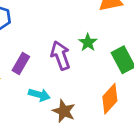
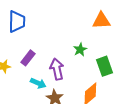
purple arrow: (60, 55) -> (57, 69), moved

